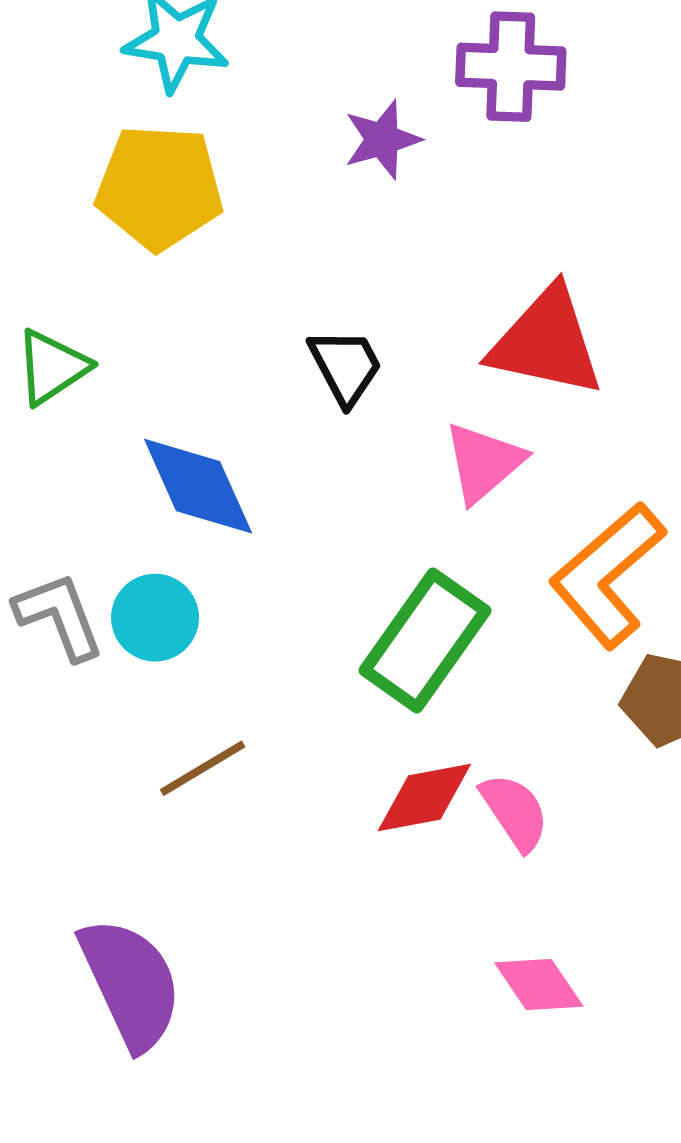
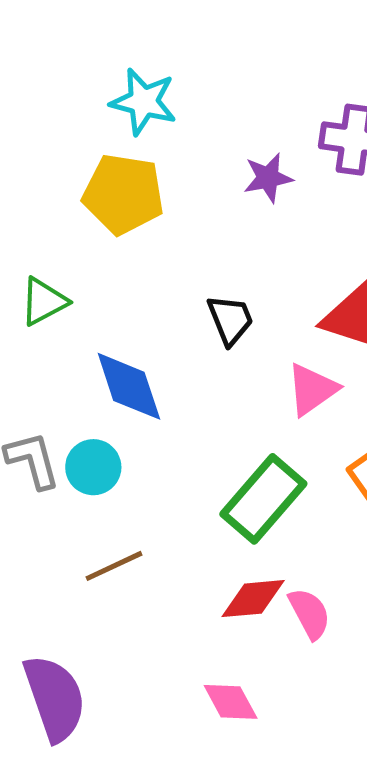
pink diamond: (539, 985) -> (231, 702), moved

